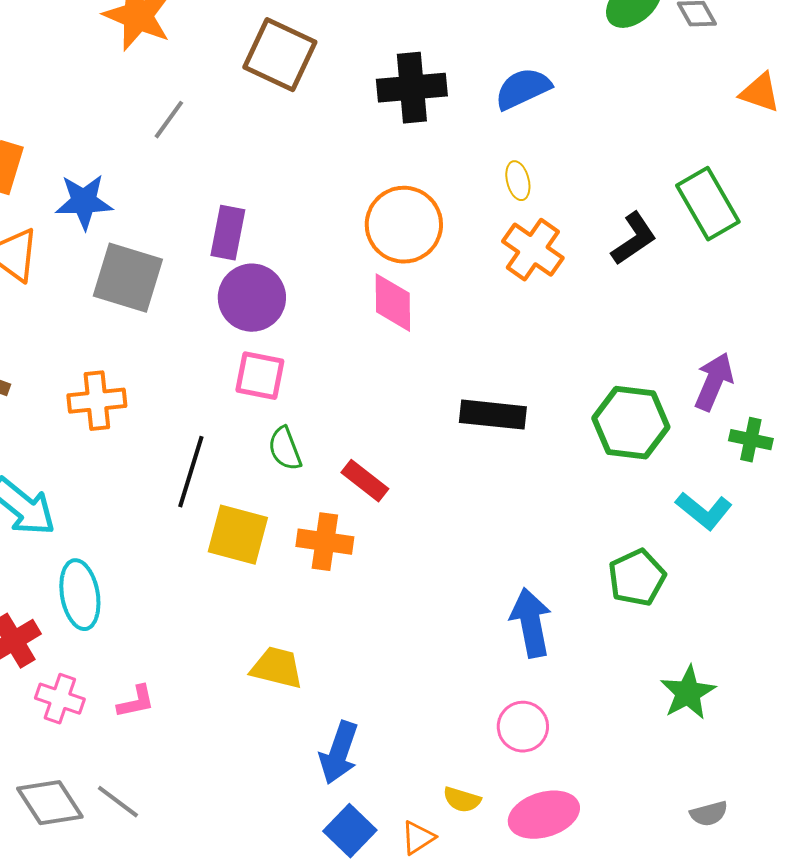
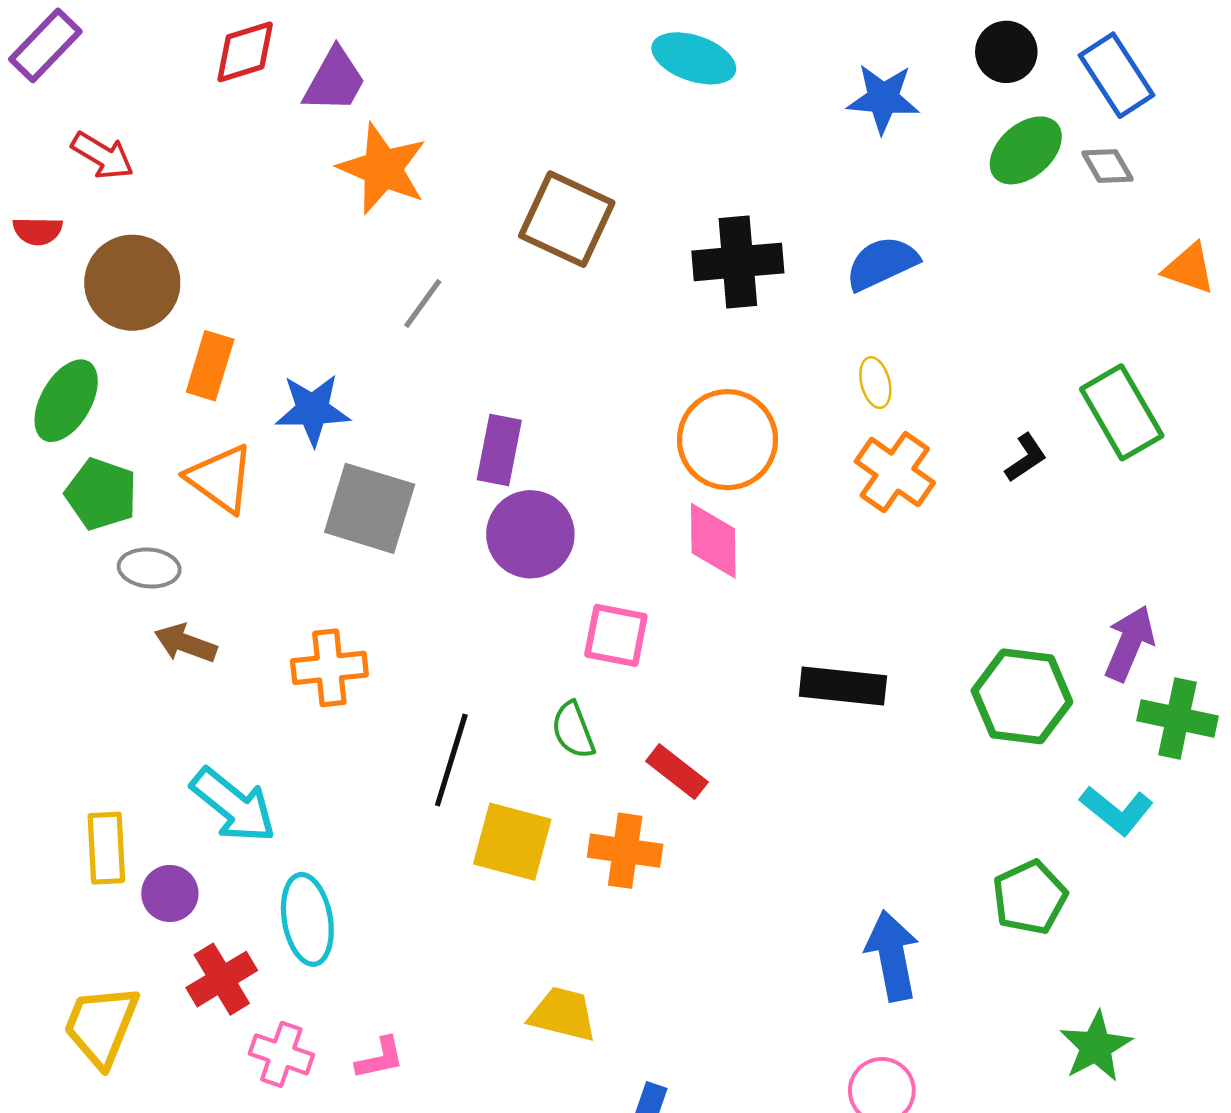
black L-shape: (634, 239) -> (1026, 458), size x0.7
pink square: (260, 376) -> (616, 635), moved
green cross: (751, 440) -> (1177, 718), size x1.4

